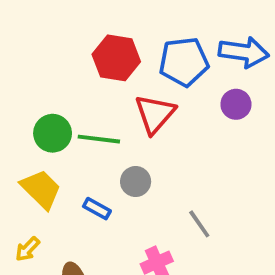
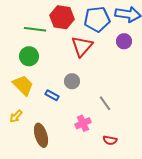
green line: (99, 139) -> (35, 29), moved

